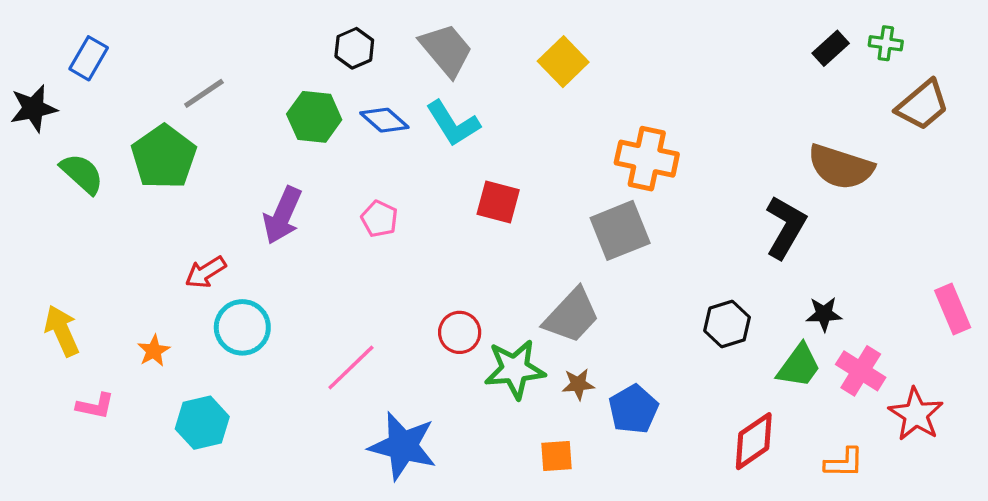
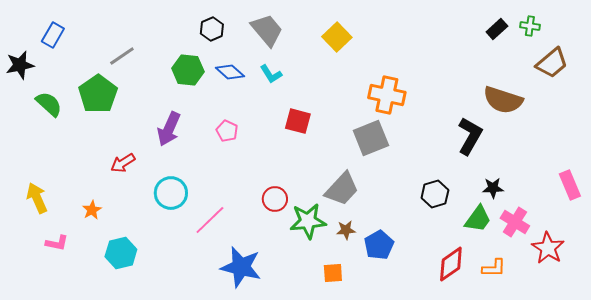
cyan L-shape: (453, 123) -> (271, 74), size x0.7
cyan circle: (242, 327) -> (171, 193), moved
orange L-shape: (844, 463) -> (494, 268), moved

